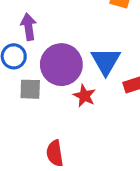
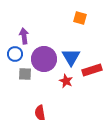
red star: (84, 96) -> (66, 81), moved

